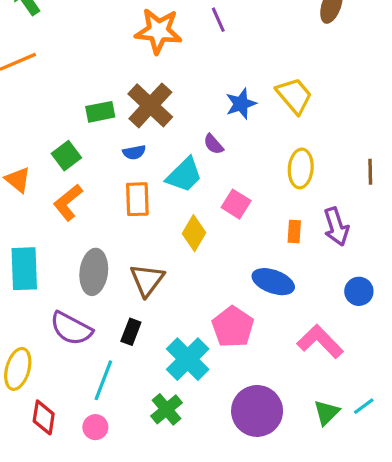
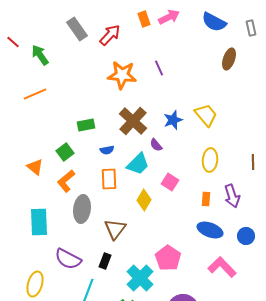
brown cross: (150, 105) -> (133, 121), moved
gray ellipse: (94, 272) -> (82, 209), moved
blue ellipse: (273, 282) -> (210, 230), moved

